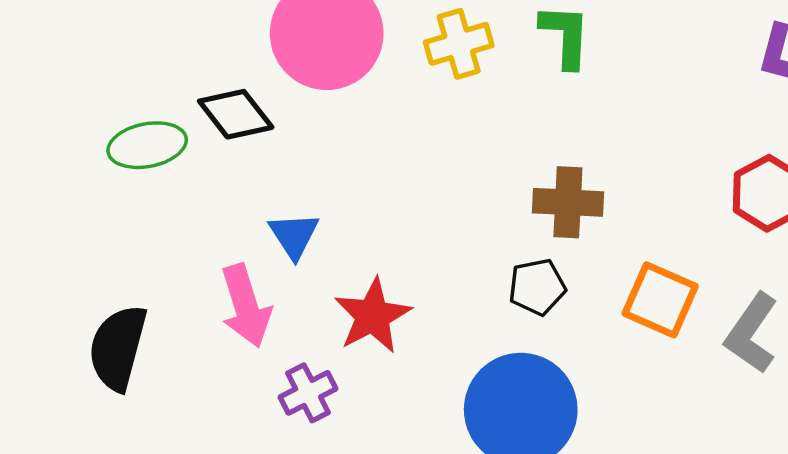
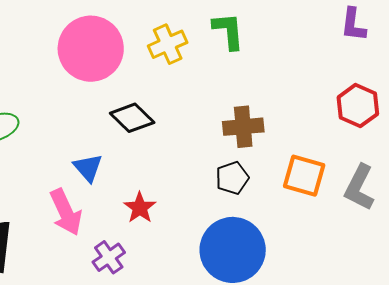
black diamond: (236, 114) -> (132, 118), moved
red star: (373, 316) -> (140, 208), size x0.7

